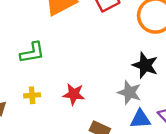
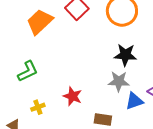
red star: (74, 94) -> (73, 96), turned 30

